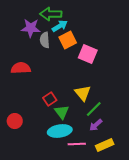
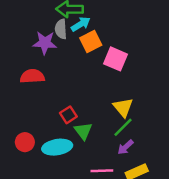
purple star: (31, 28) -> (45, 43), moved
gray semicircle: (45, 40) -> (61, 29), moved
yellow triangle: (83, 93) -> (123, 107), moved
cyan ellipse: (60, 131) -> (57, 147), moved

